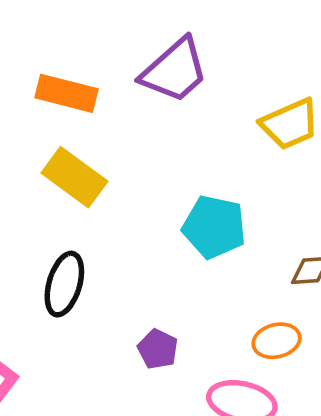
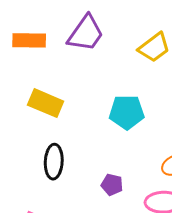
orange rectangle: (66, 93) -> (29, 40), moved

